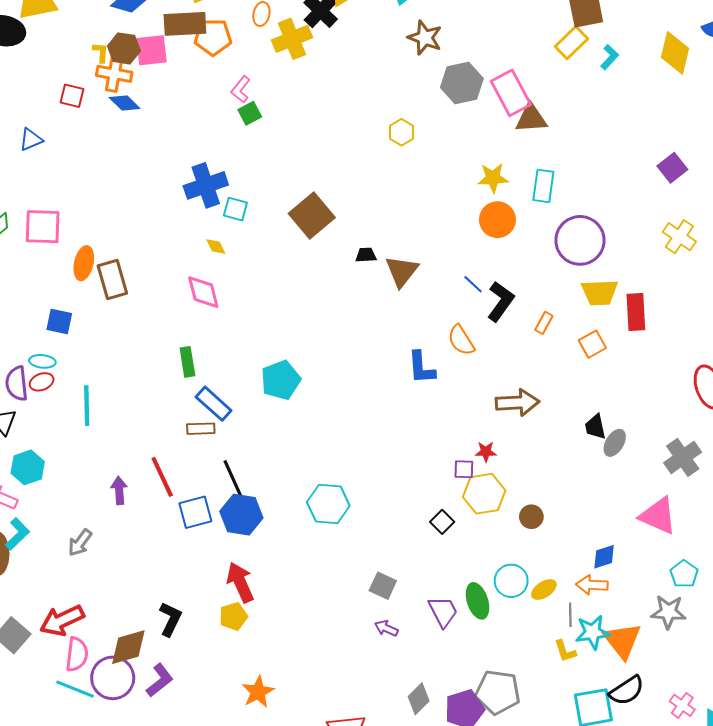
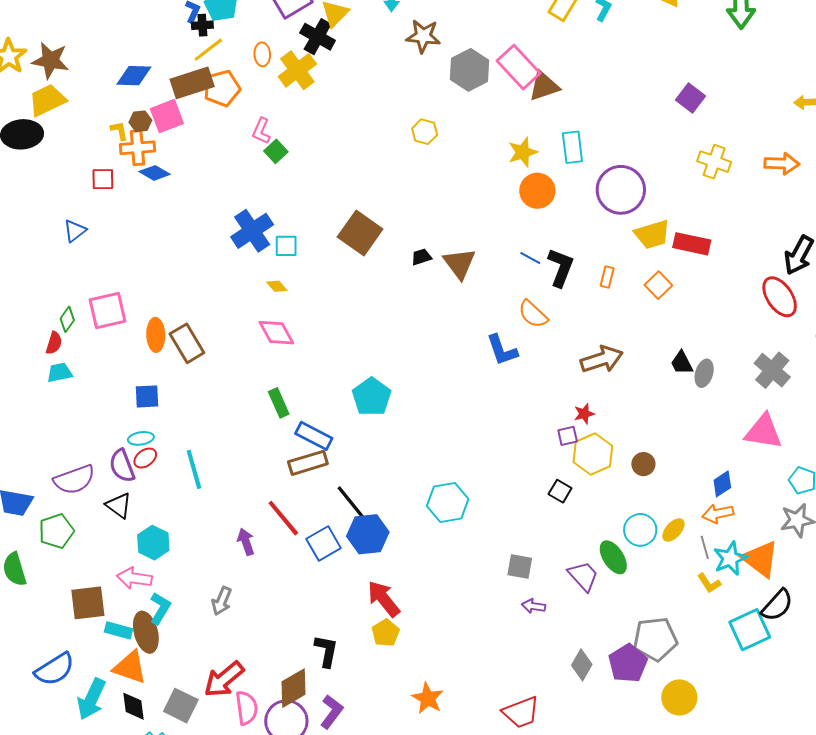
brown hexagon: (124, 48) -> (140, 121), size x0.7
red rectangle: (636, 312) -> (692, 244), turned -60
brown rectangle: (201, 429) -> (308, 463), size x1.4

